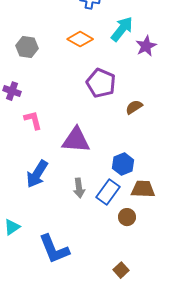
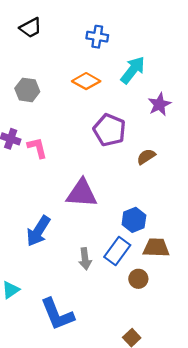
purple star: (146, 46) -> (159, 104), moved
pink L-shape: (33, 120) -> (37, 148), moved
gray arrow: (79, 188) -> (85, 259), moved

